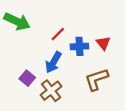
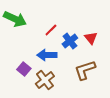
blue cross: (79, 46) -> (70, 41), turned -35
blue arrow: (53, 62) -> (47, 55), turned 60

